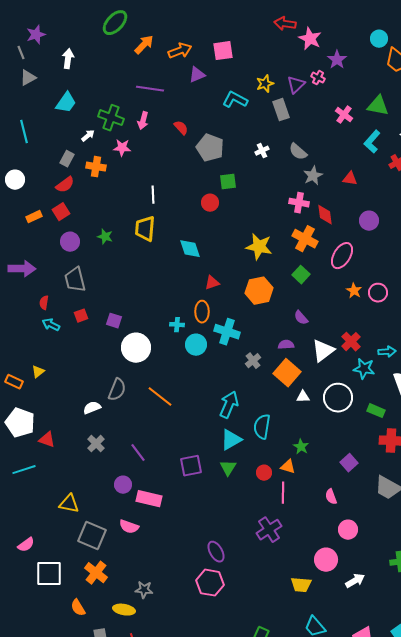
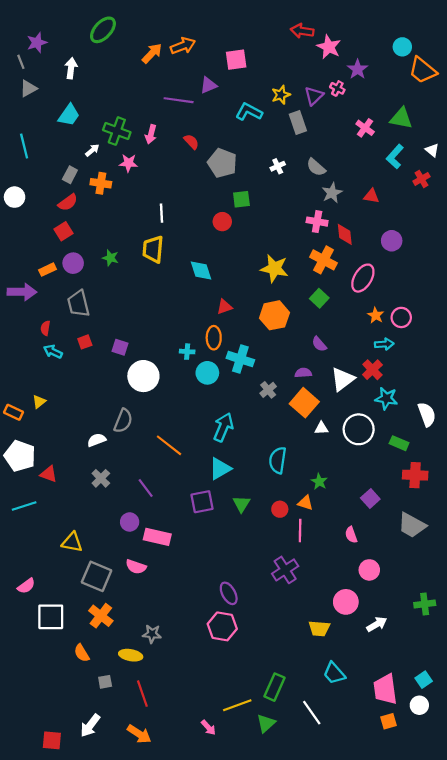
green ellipse: (115, 23) -> (103, 30), moved
orange arrow: (180, 51) -> (183, 46), moved
purple line: (150, 89) -> (179, 100), moved
orange rectangle: (34, 217) -> (48, 270), moved
cyan arrow: (387, 352) -> (384, 344), moved
orange line: (160, 397) -> (169, 445), moved
cyan arrow: (229, 405) -> (223, 427), moved
cyan triangle: (231, 440) -> (220, 469), moved

